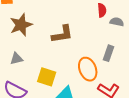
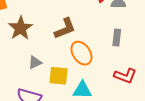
gray triangle: (16, 59) -> (35, 62), moved
orange ellipse: (88, 69) -> (81, 53), moved

